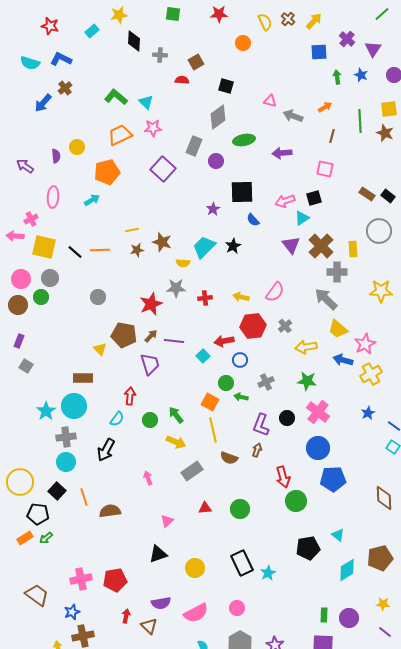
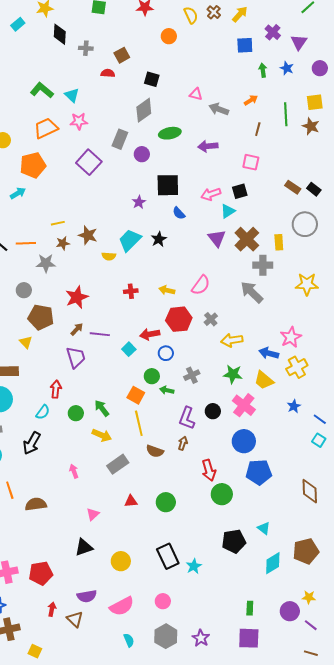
gray star: (176, 288) -> (46, 263), moved
yellow trapezoid: (338, 329) -> (264, 380), moved
brown pentagon: (124, 335) -> (41, 317), moved
purple circle: (349, 618) -> (290, 611), moved

